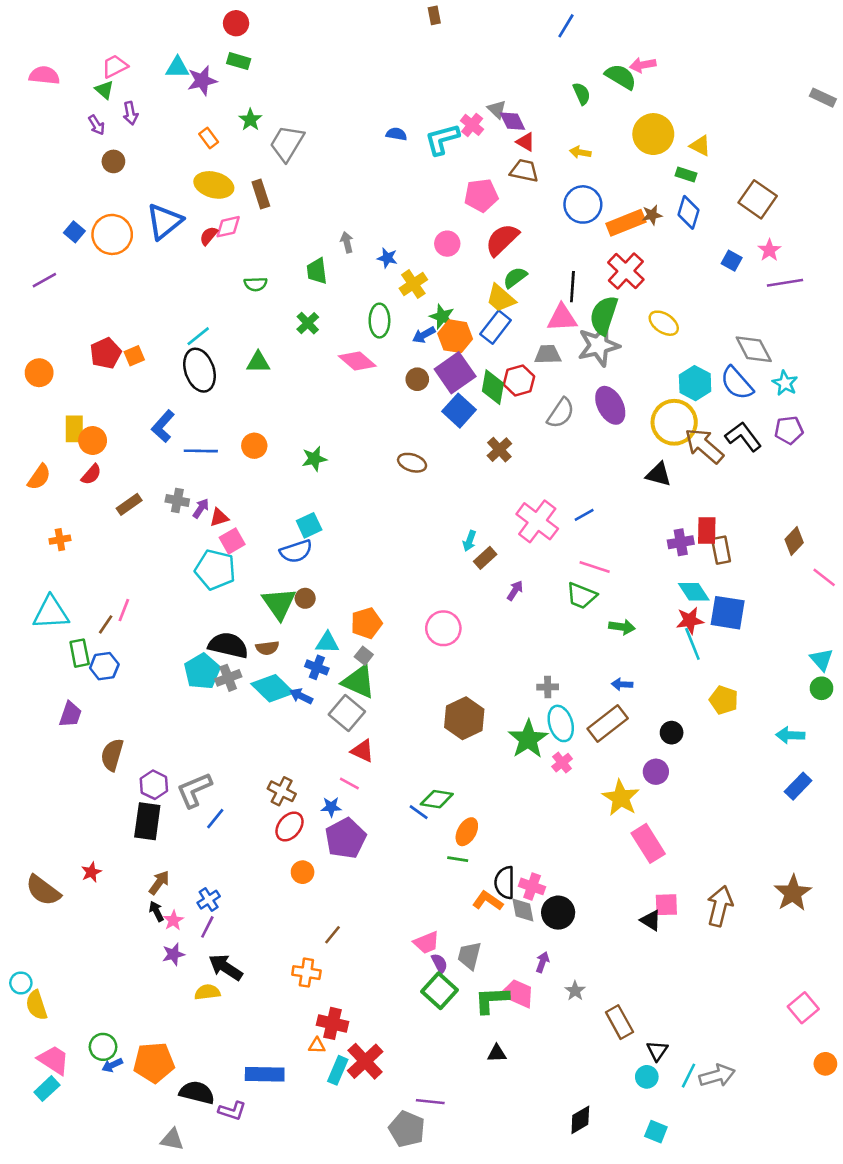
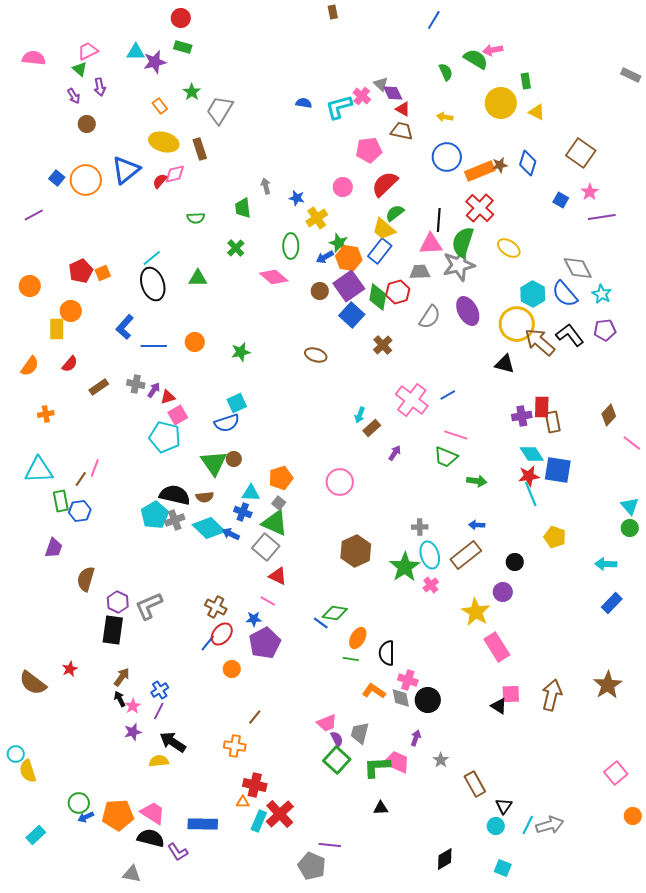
green rectangle: (686, 174) -> (526, 81), moved, turned 63
orange circle: (93, 441) -> (71, 311), moved
blue line: (215, 819) -> (208, 643), moved
black semicircle: (505, 883) -> (387, 653), moved
pink trapezoid: (53, 1060) -> (153, 813), moved
purple L-shape: (232, 1111) -> (178, 852), turned 40

